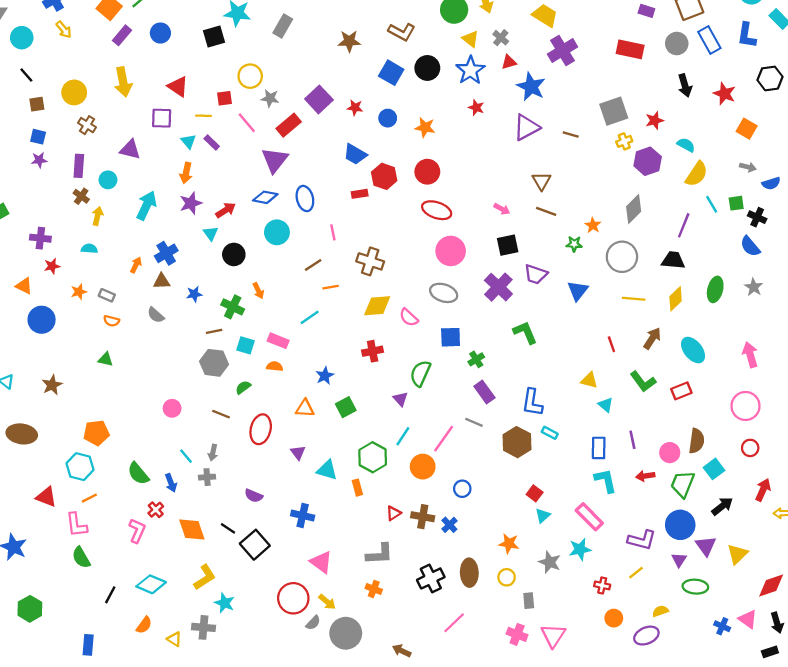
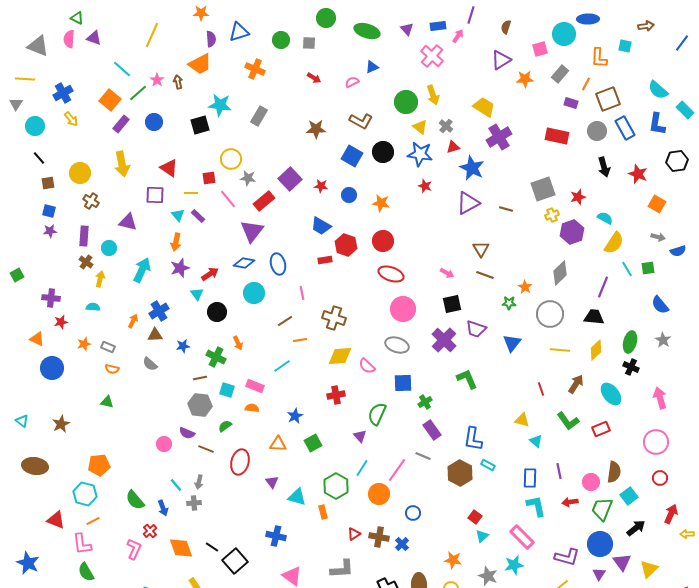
blue star: (470, 70) -> (420, 154), turned -30
black cross: (757, 217) -> (631, 367), moved
purple semicircle: (254, 496) -> (187, 433), moved

